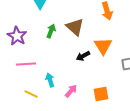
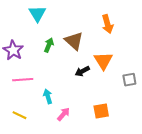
pink arrow: (71, 91) -> (64, 114), moved
yellow line: (31, 94) -> (20, 115), moved

